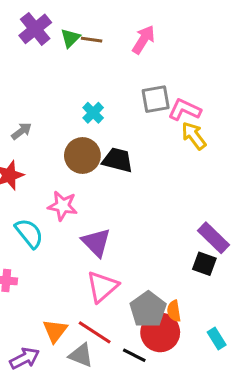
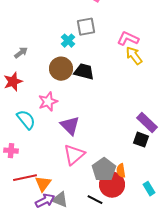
gray square: (156, 99) -> (86, 27), moved
pink star: (63, 206) -> (48, 102), turned -30
red line: (95, 332) -> (25, 178), moved, turned -45
purple arrow: (25, 358) -> (45, 201), moved

